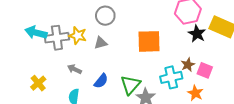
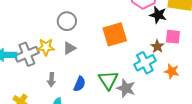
gray arrow: (74, 69) -> (51, 80), turned -96
pink square: (205, 70) -> (173, 37), moved

